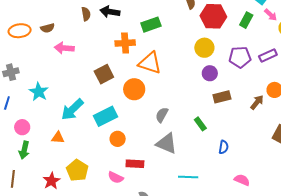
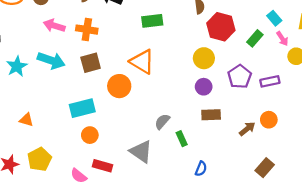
orange cross: (125, 43) -> (87, 30), moved
purple pentagon: (240, 57) -> (240, 77), turned 30
cyan arrow: (72, 109) -> (51, 60), moved, turned -130
gray semicircle: (162, 115) -> (162, 122), moved

